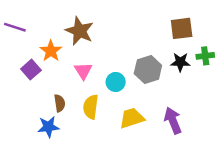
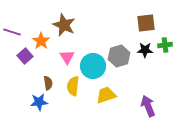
purple line: (15, 27) -> (12, 32), moved
cyan circle: (116, 82) -> (93, 66), size x1.6
purple arrow: (173, 121) -> (148, 106), moved

